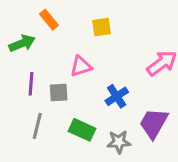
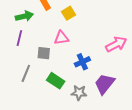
yellow square: (102, 27) -> (68, 13), moved, turned -32
purple line: (31, 84) -> (19, 38), moved

